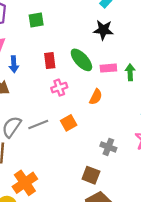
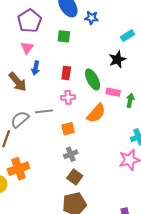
black star: (103, 30) -> (117, 59), turned 30
orange semicircle: (96, 97) -> (96, 113), size x1.5
gray line: (38, 125) -> (44, 111), moved
gray cross: (108, 147) -> (71, 154), moved, turned 32

